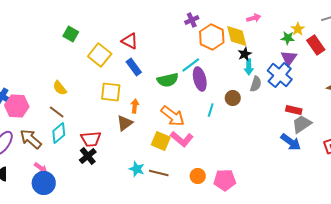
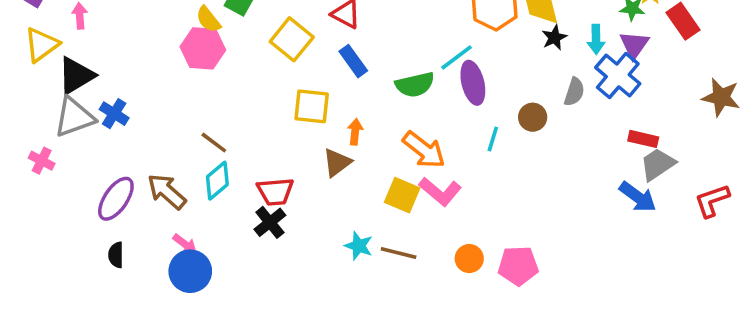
cyan arrow: (249, 67) -> (596, 39), moved
yellow semicircle: (60, 88) -> (208, 19), moved
pink hexagon: (17, 106) -> (203, 48), moved

